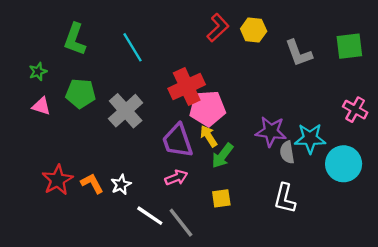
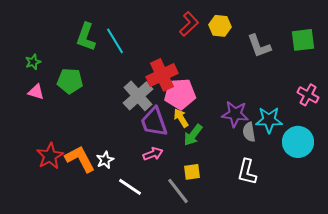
green L-shape: (75, 39) -> (86, 37), moved
gray cross: (126, 111) -> (138, 96), moved
orange L-shape: (92, 183) -> (80, 159), size x1.5
gray line: (181, 223) -> (178, 191), moved

